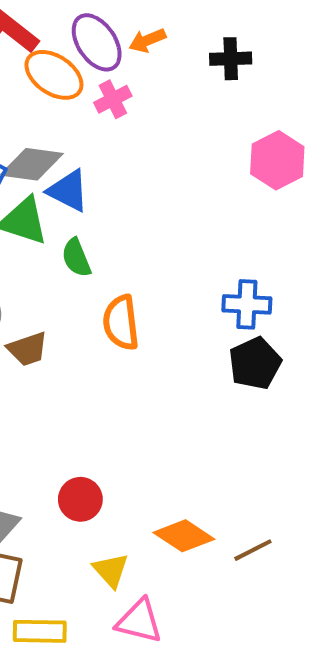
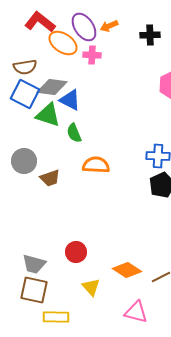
pink cross: (113, 99) -> (92, 55), turned 30
orange semicircle: (121, 323) -> (96, 165), turned 100
pink triangle: (139, 621) -> (136, 312), moved

